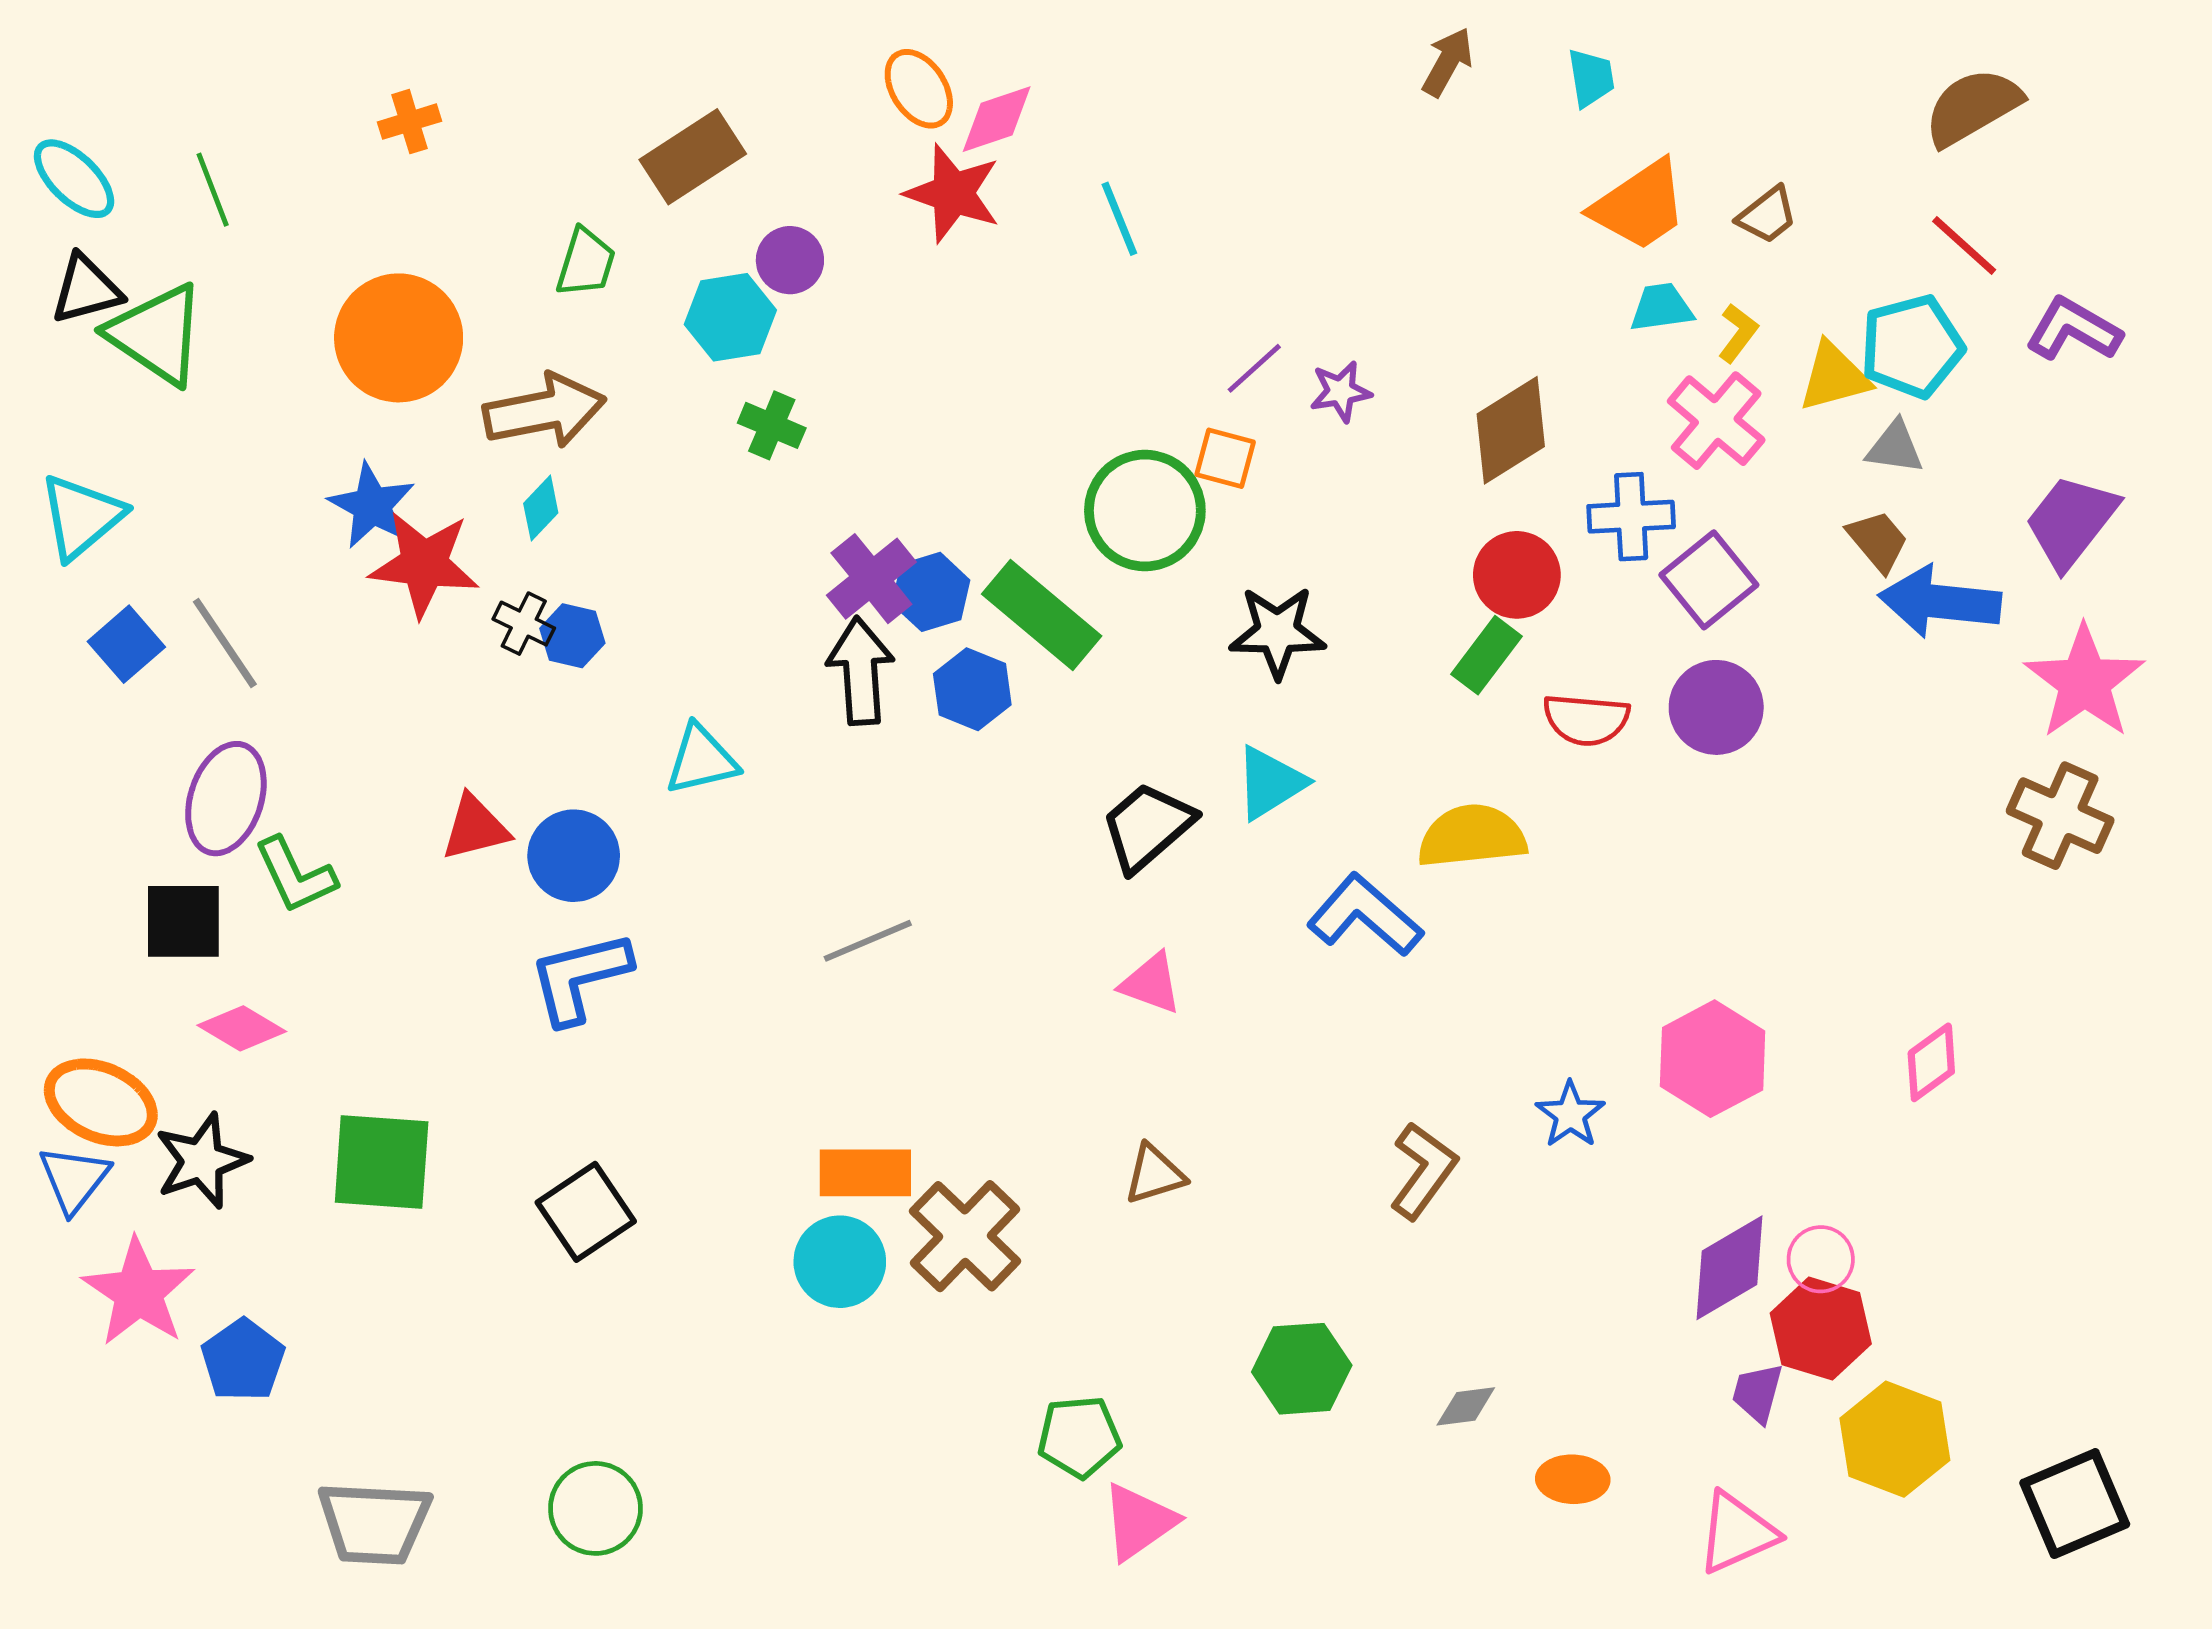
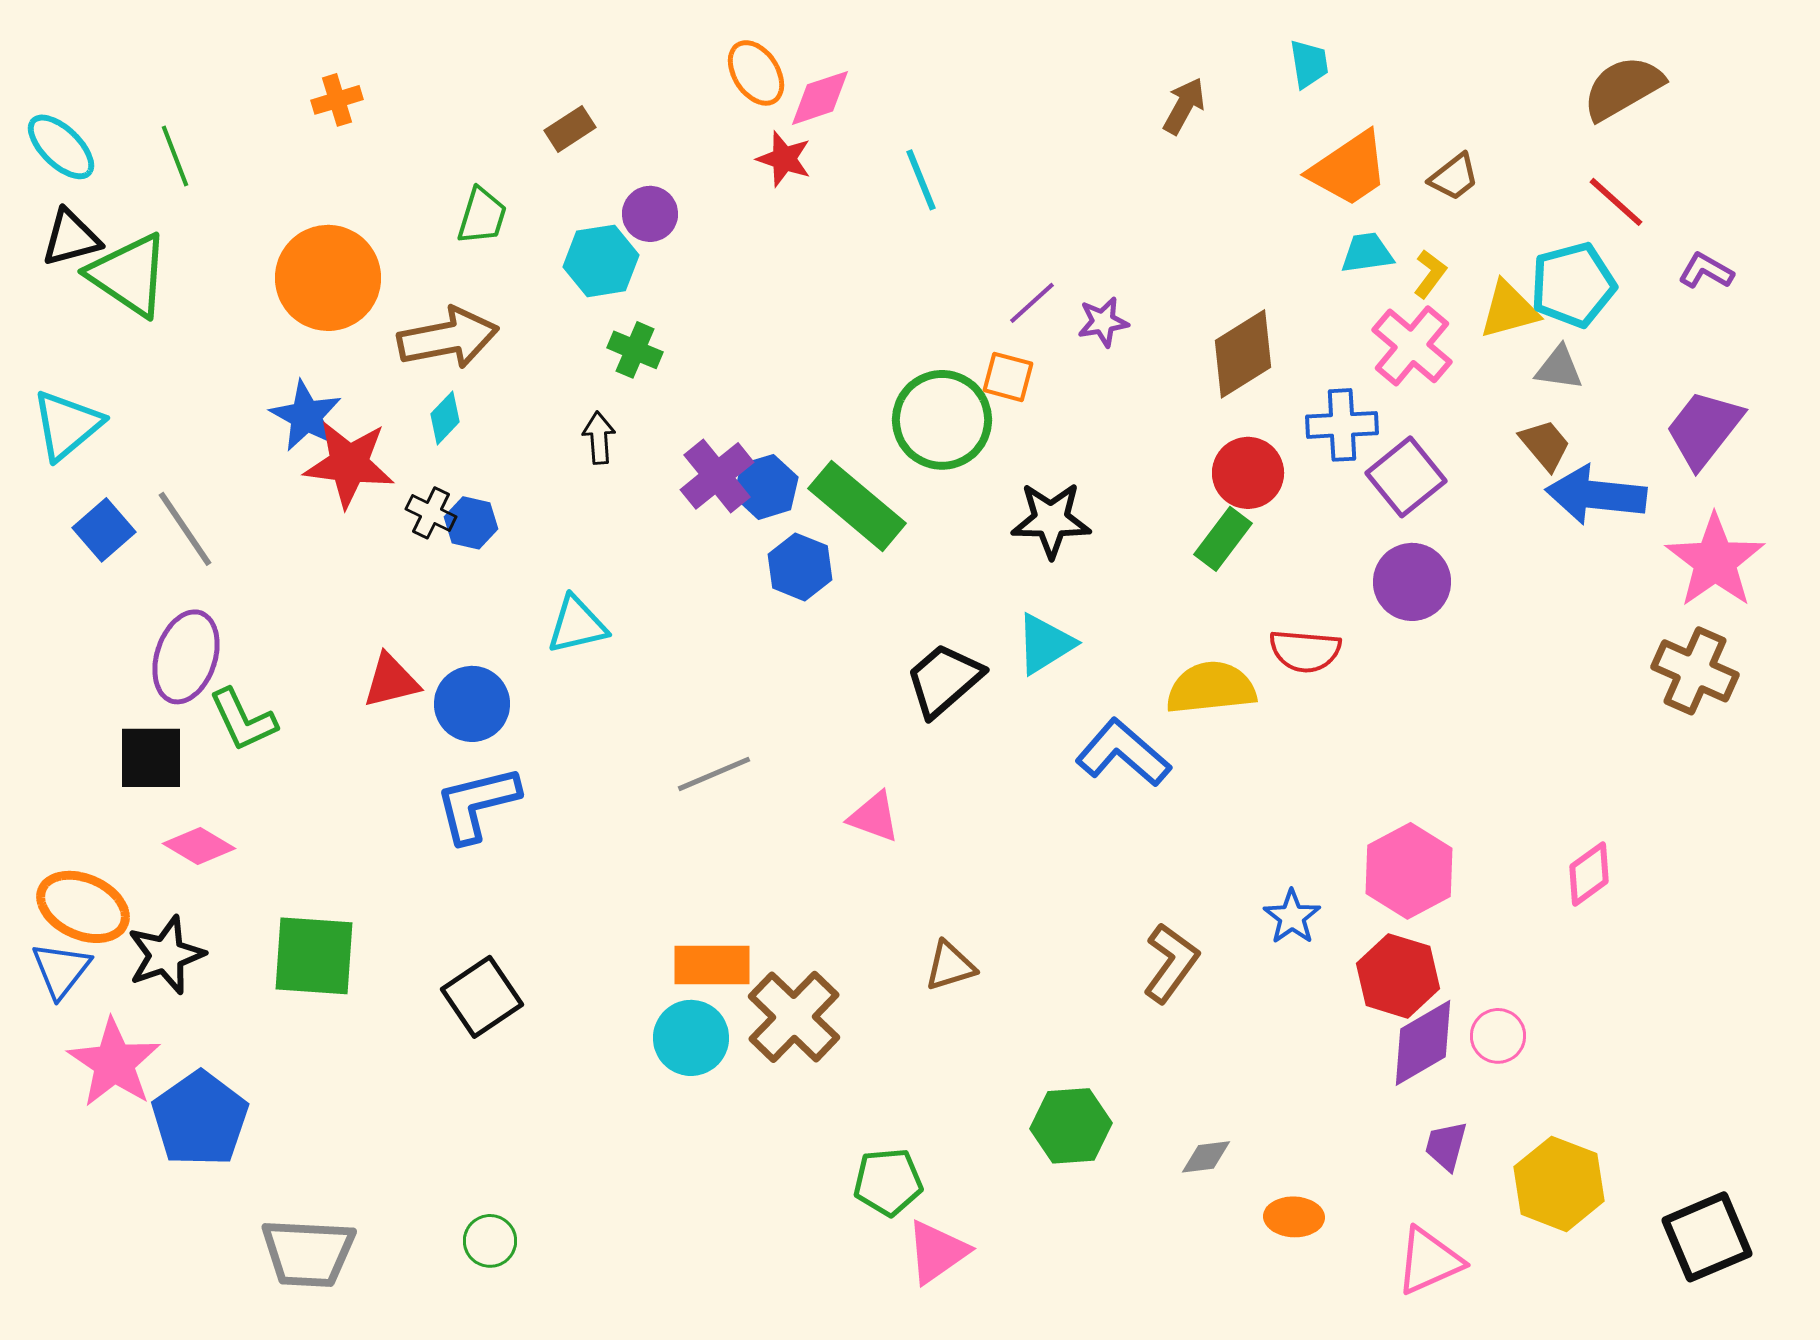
brown arrow: (1448, 62) -> (1184, 106), moved
brown rectangle: (693, 157) -> (570, 129), size x0.6
red star: (953, 193) -> (784, 159), size x0.7
purple L-shape: (2074, 329) -> (1706, 271), size x0.7
black arrow: (860, 671) -> (599, 438), moved, size x0.6
red semicircle: (1586, 720) -> (1305, 651), moved
pink triangle: (1151, 983) -> (874, 817), moved
red hexagon: (1821, 1329) -> (1398, 976), moved
blue pentagon: (243, 1360) -> (200, 1119), size x1.4
green circle: (595, 1508) -> (490, 1241), size x0.7

